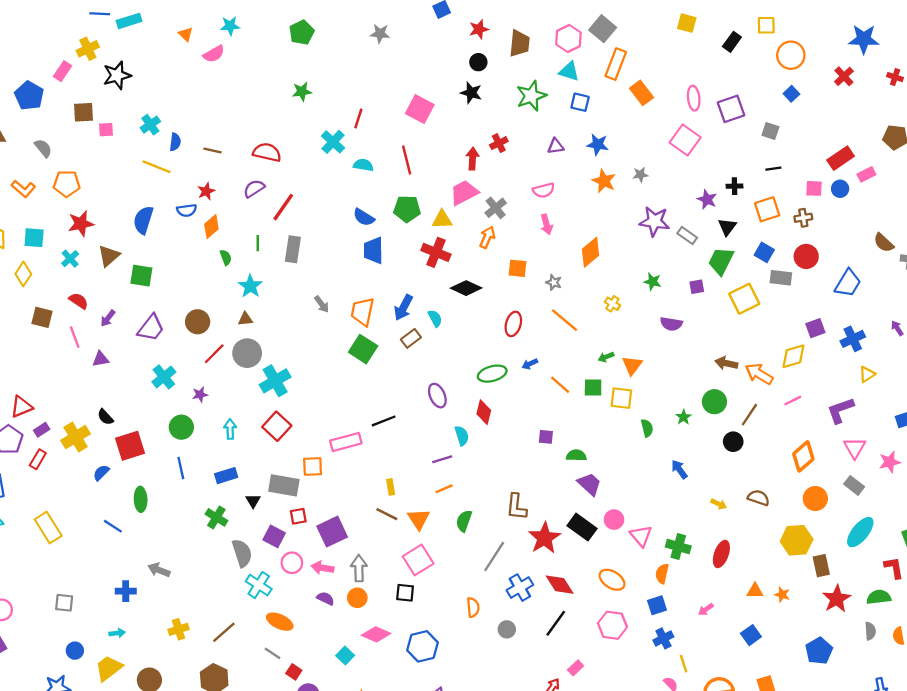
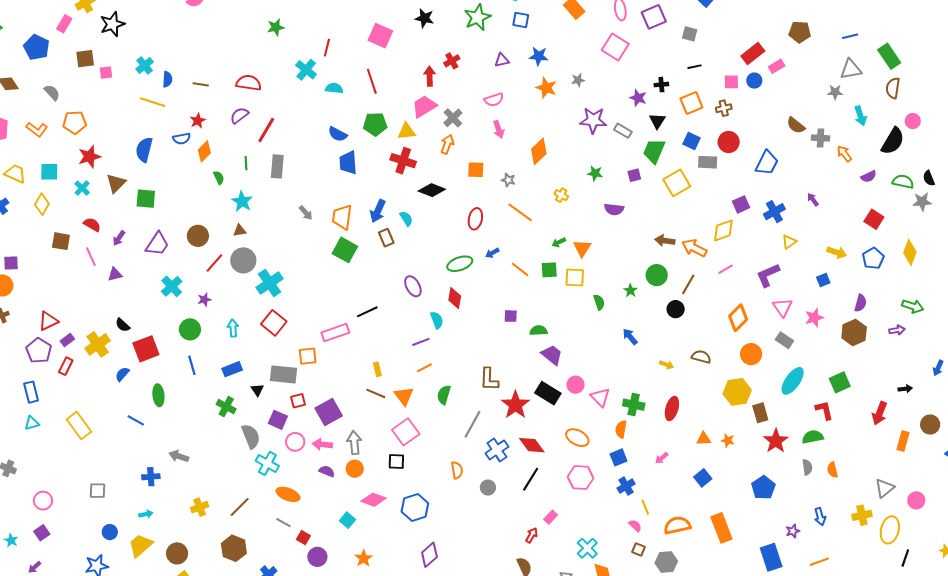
brown rectangle: (411, 338) -> (386, 238), turned -72

